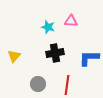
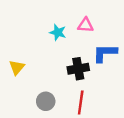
black cross: (55, 53) -> (78, 69), moved
blue L-shape: (89, 58) -> (105, 53), moved

